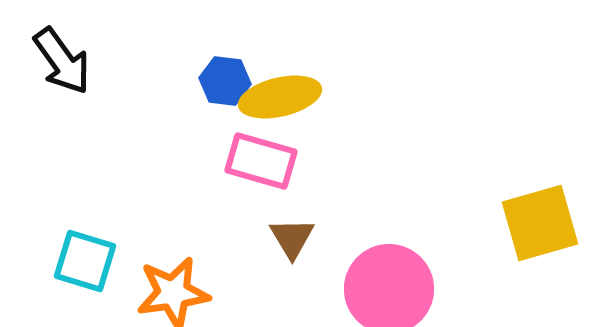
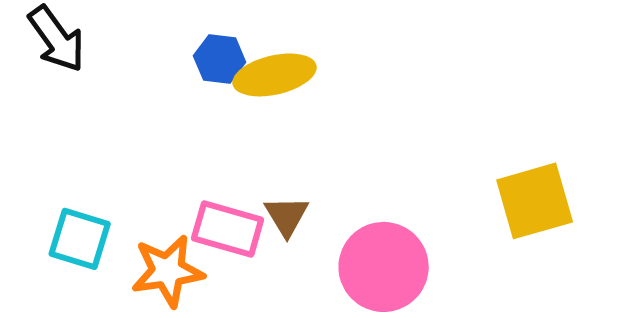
pink rectangle: (261, 161) -> (228, 229), moved

